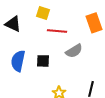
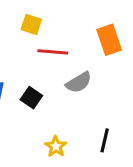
black square: (43, 61) -> (31, 98), turned 32

